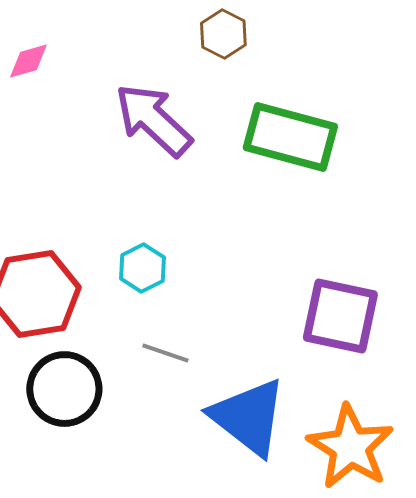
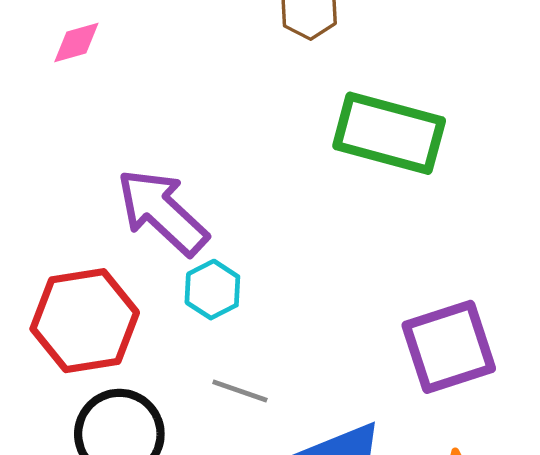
purple arrow: (153, 120) -> (162, 212), moved
purple square: (340, 316) -> (449, 347), turned -30

